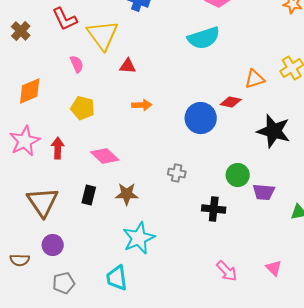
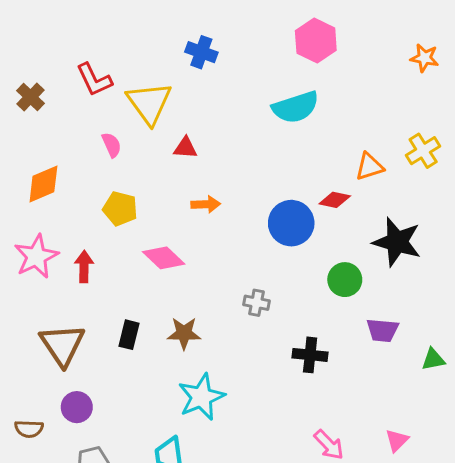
pink diamond: (105, 156) -> (164, 258), moved
green circle: (238, 175) -> (345, 280), moved
pink triangle: (274, 268) -> (397, 440), turned 30

